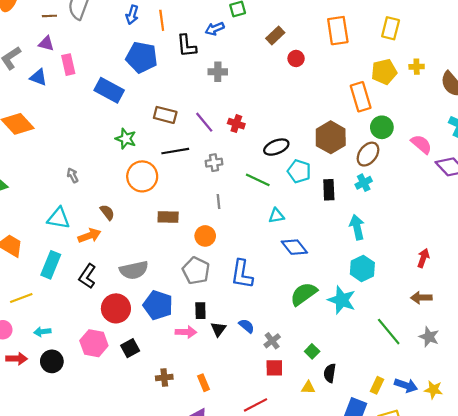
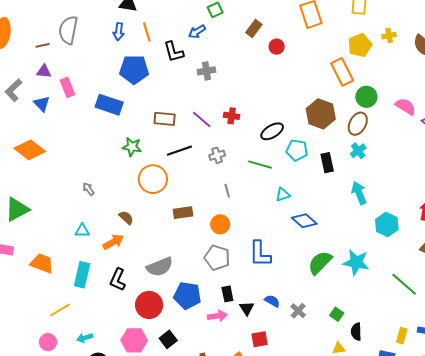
blue triangle: (38, 77) -> (42, 104), turned 36
cyan triangle: (59, 218) -> (82, 231), size x0.7
cyan hexagon: (362, 268) -> (387, 224), moved
red square: (274, 368) -> (260, 339), moved

